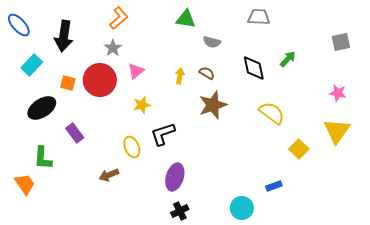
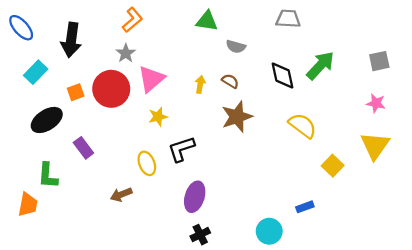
gray square: (341, 42) -> (379, 61), moved
green arrow: (288, 59) -> (320, 65), size x1.6
pink triangle: (136, 71) -> (151, 79), size x1.5
orange square: (68, 83) -> (76, 92), turned -35
orange trapezoid: (25, 184) -> (28, 205), turned 45

